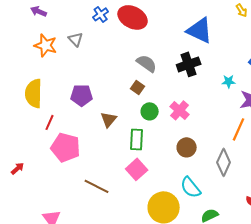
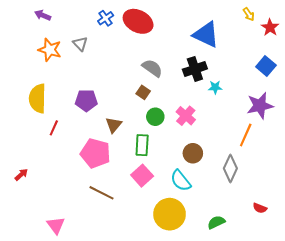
cyan star: (229, 81) -> (215, 87), moved
pink pentagon: (66, 147) -> (95, 153), moved
cyan semicircle: (191, 187) -> (181, 181), moved

